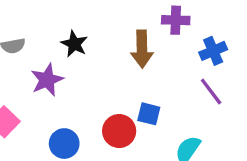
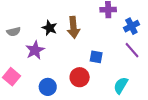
brown arrow: (142, 49) -> (73, 27), moved
blue square: (149, 114) -> (96, 57), moved

